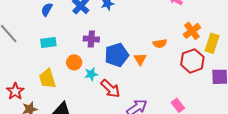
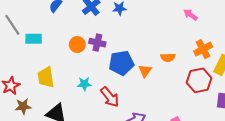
cyan rectangle: (48, 42) -> (34, 39), moved
orange circle: (74, 62) -> (77, 45), moved
cyan star: (91, 74) -> (84, 84), moved

